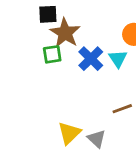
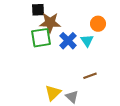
brown star: (65, 33) -> (50, 23), turned -30
green square: (52, 54) -> (41, 38), size x1.5

